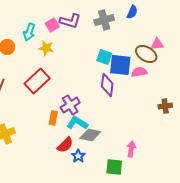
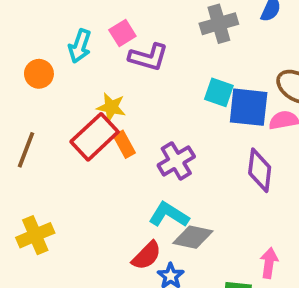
purple L-shape: (70, 21) -> (148, 57), moved
yellow star: (46, 48) -> (111, 107), moved
purple diamond: (107, 85) -> (260, 170), moved
purple cross: (70, 105) -> (176, 161), moved
orange rectangle: (53, 118) -> (124, 144), moved, turned -40

